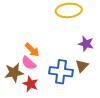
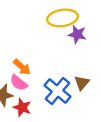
purple star: (86, 44) -> (77, 34), moved
blue cross: (61, 72) -> (58, 91), turned 35

